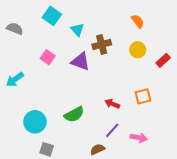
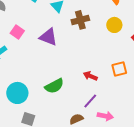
pink square: (48, 57) -> (17, 32), moved
purple triangle: (81, 61) -> (48, 37), moved
pink arrow: (139, 138) -> (105, 116), moved

